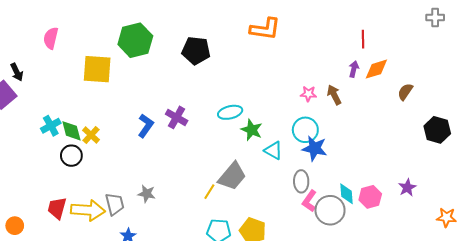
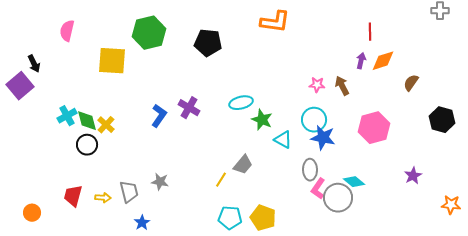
gray trapezoid: (232, 176) -> (243, 165), size x0.7
cyan diamond: (347, 194) -> (354, 182), turned -45
pink hexagon: (370, 197) -> (374, 128), moved, size x1.4
yellow arrow: (88, 210) -> (103, 198), size x0.5

